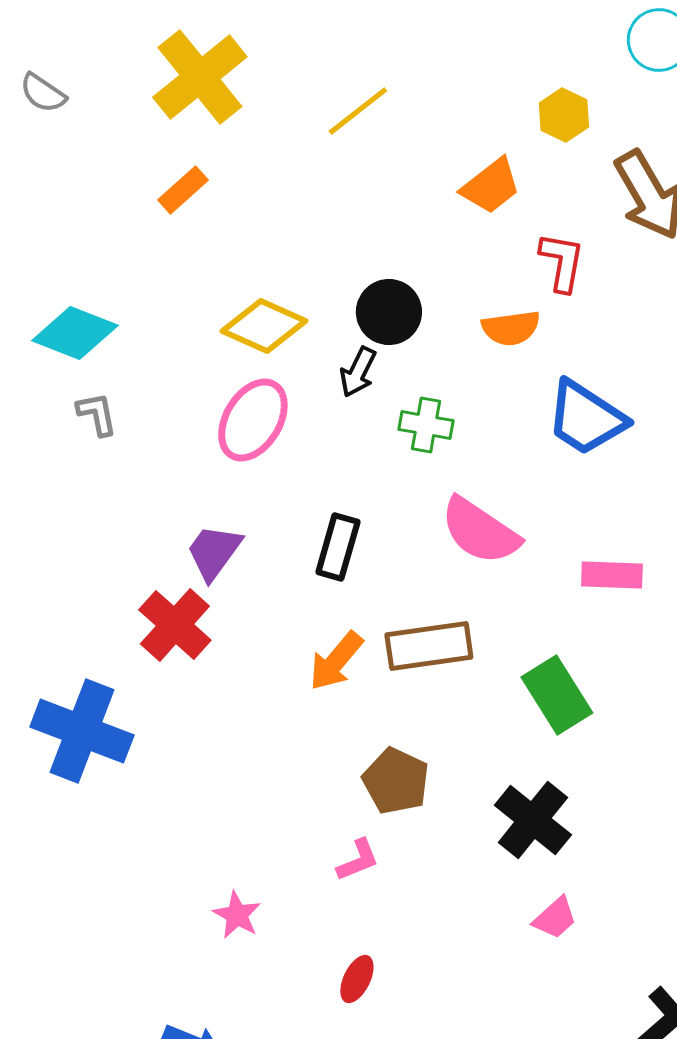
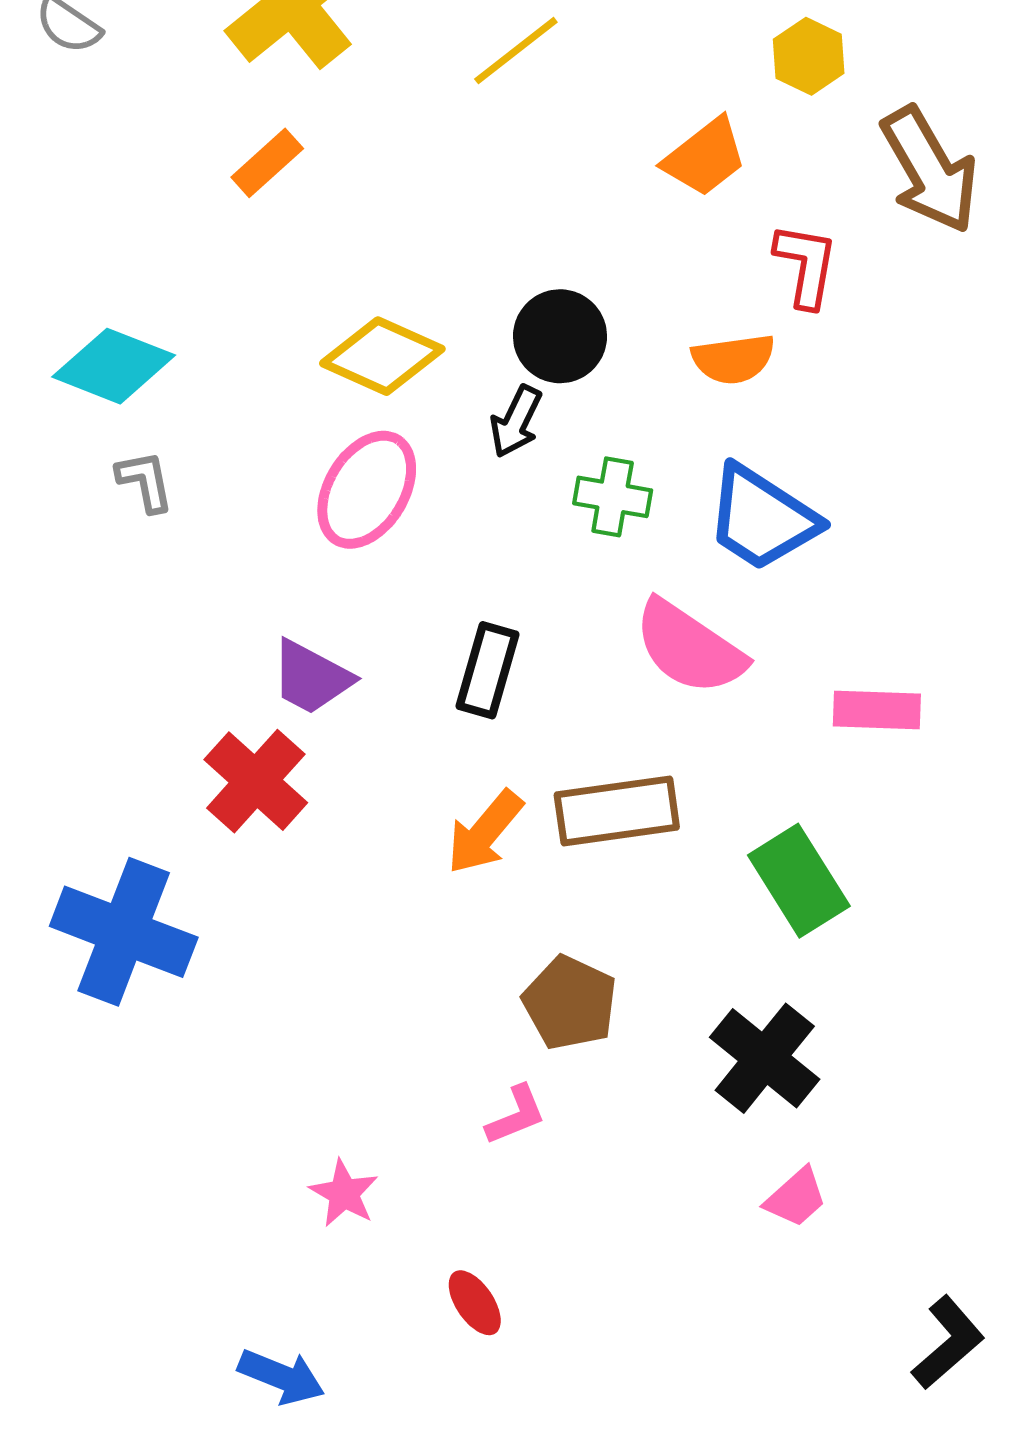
blue trapezoid: (586, 418) -> (762, 518), moved
purple trapezoid: (214, 552) -> (311, 677), turned -98
red ellipse: (357, 979) -> (475, 1303), moved, turned -60

